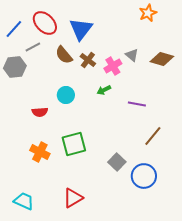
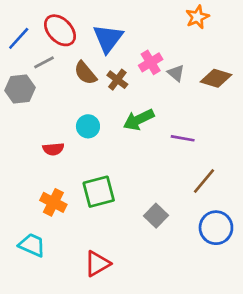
pink cross: (113, 66) -> (151, 62), moved
green arrow: (104, 90) -> (139, 120), size x1.6
blue circle: (144, 176) -> (216, 228), moved
cyan trapezoid: (24, 201) -> (32, 245), moved

